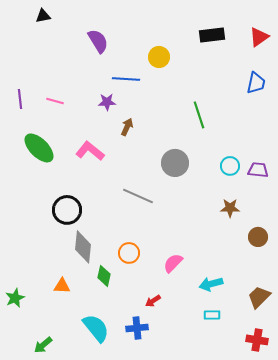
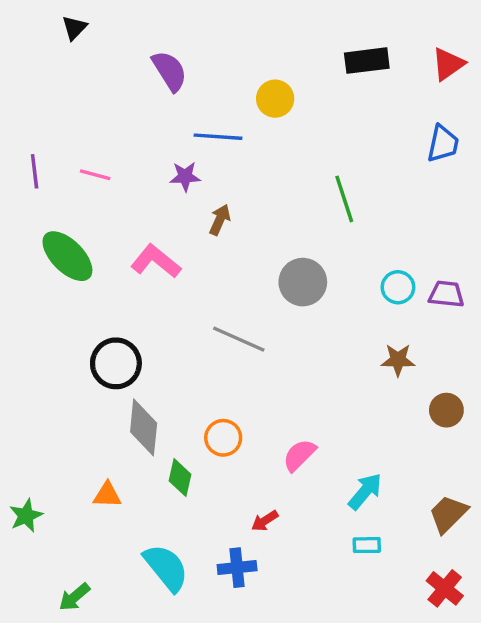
black triangle: (43, 16) -> (74, 28), turned -35
cyan arrow: (211, 284) -> (365, 491), turned 145
red cross: (257, 340) -> (445, 588), turned 30

